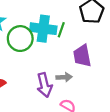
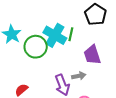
cyan cross: (43, 29) -> (55, 35), turned 30

